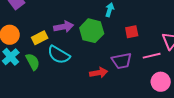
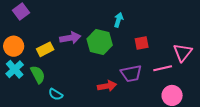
cyan semicircle: (59, 55) -> (56, 94), moved, size x0.6

